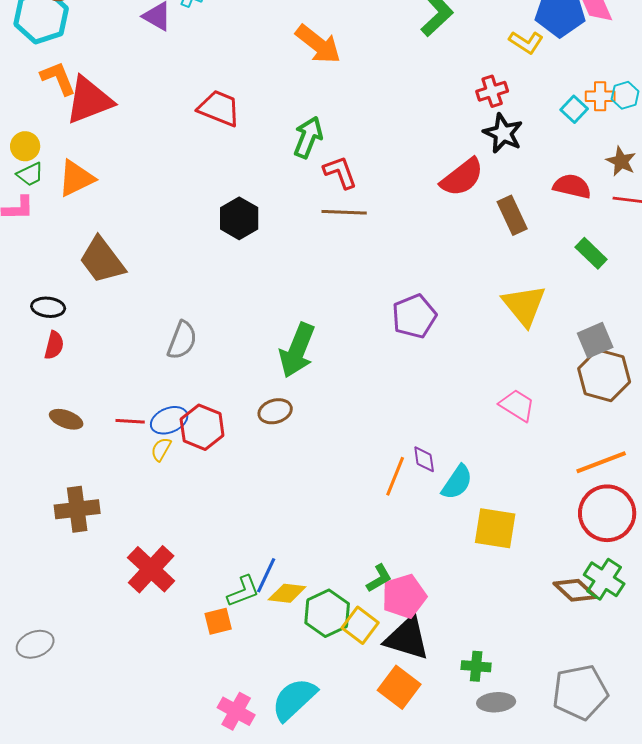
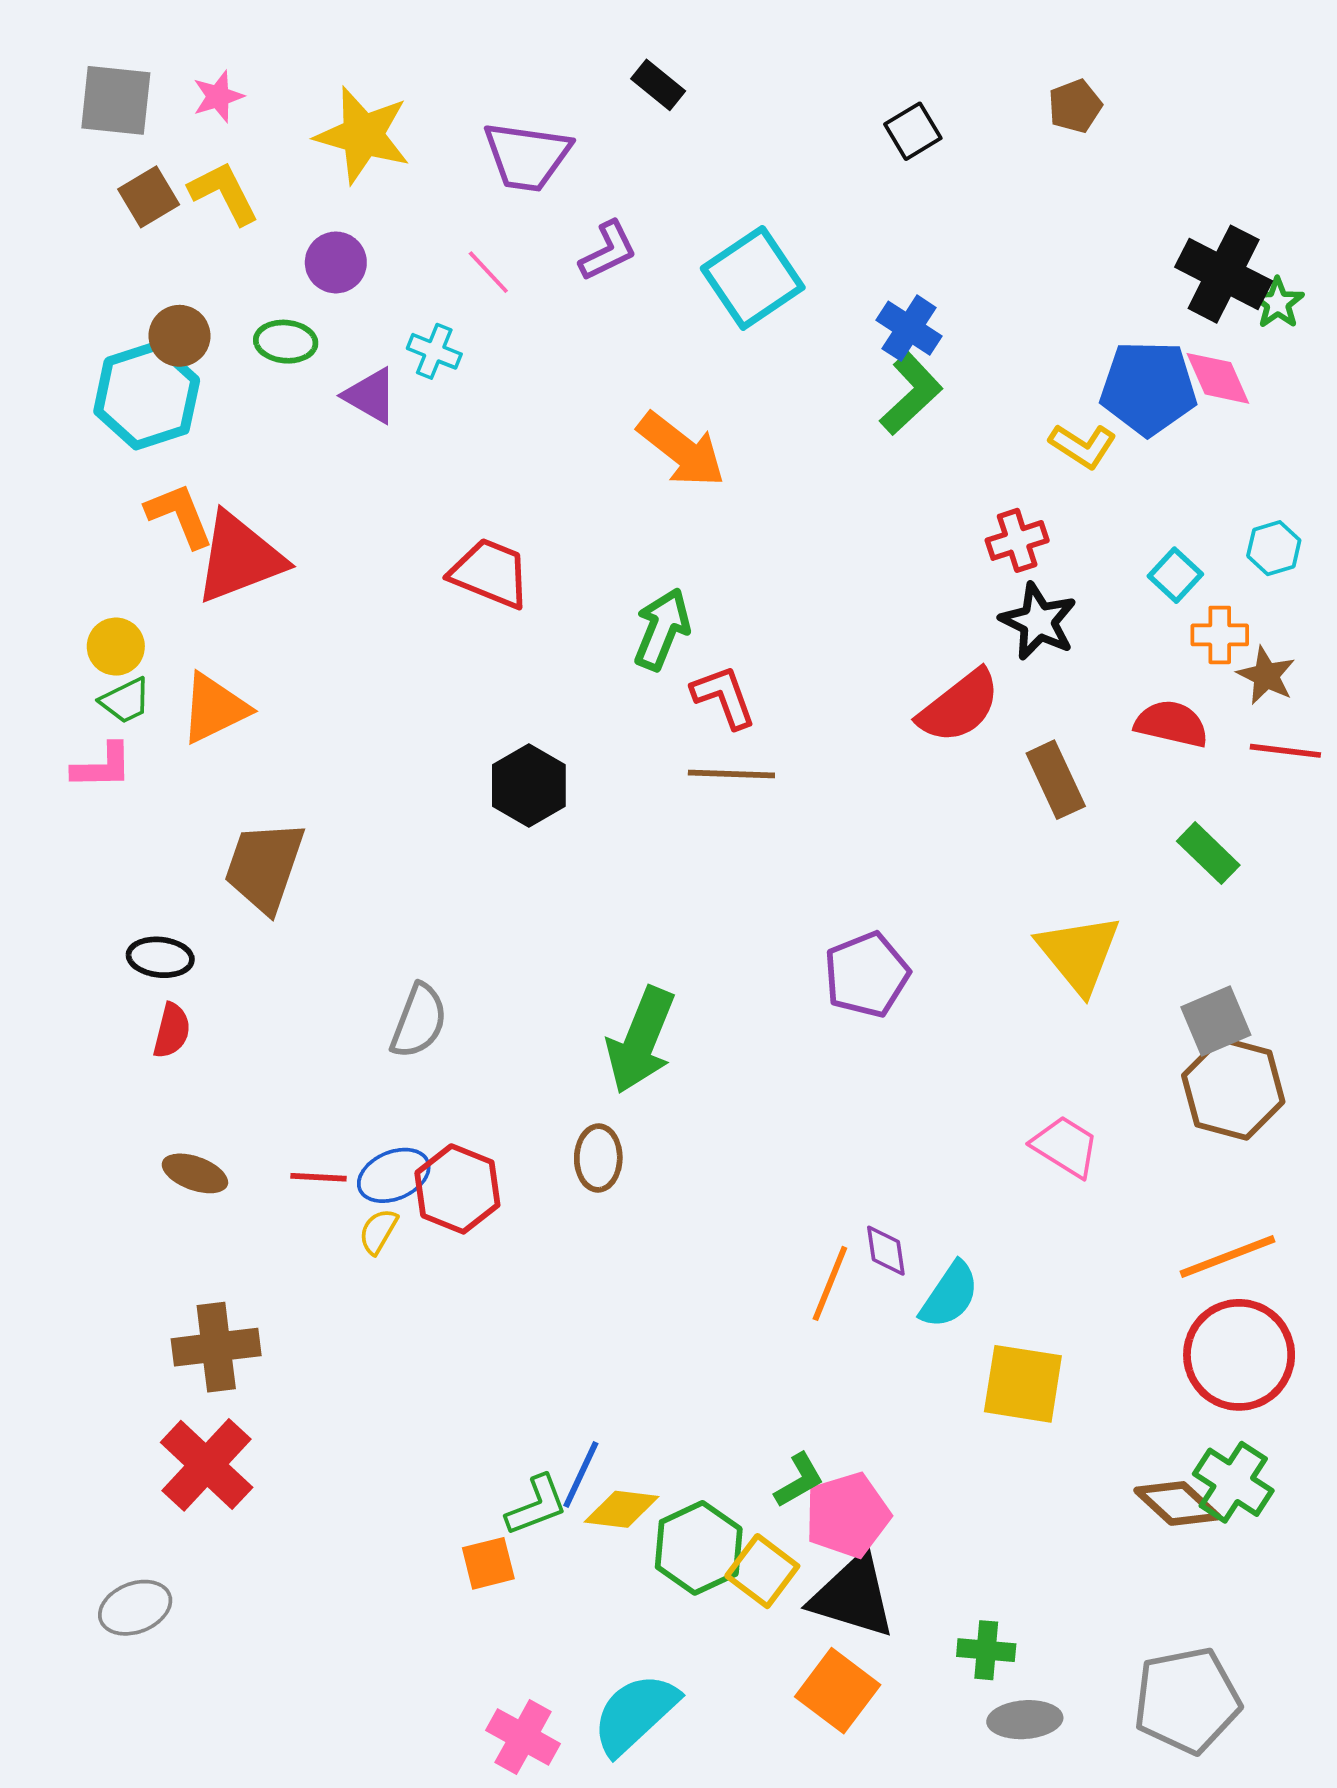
orange cross: (600, 96) -> (1220, 635), moved
brown trapezoid: (102, 260) -> (264, 867), turned 56
brown ellipse: (275, 411) -> (598, 1158), turned -72
red cross: (151, 569) -> (207, 1465), moved

